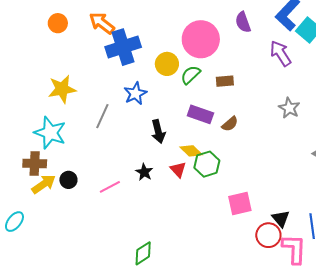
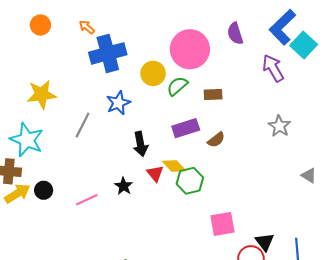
orange arrow: (102, 23) -> (87, 27), size x0.6
purple rectangle: (200, 114) -> (186, 128), turned -40
red triangle: (178, 170) -> (155, 173), moved

